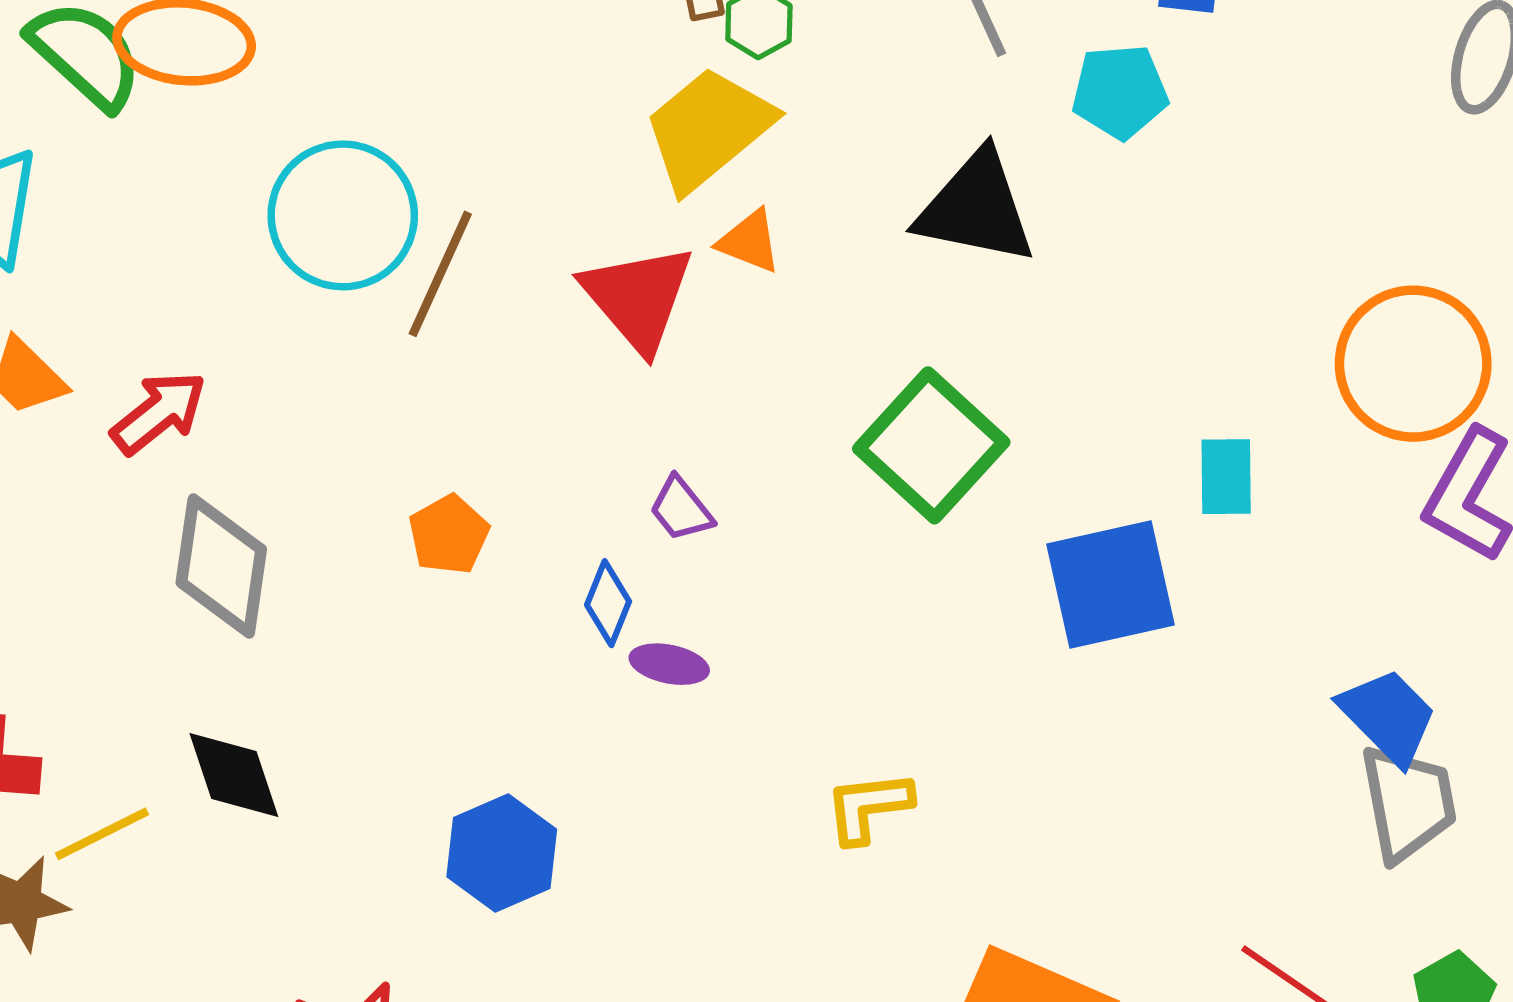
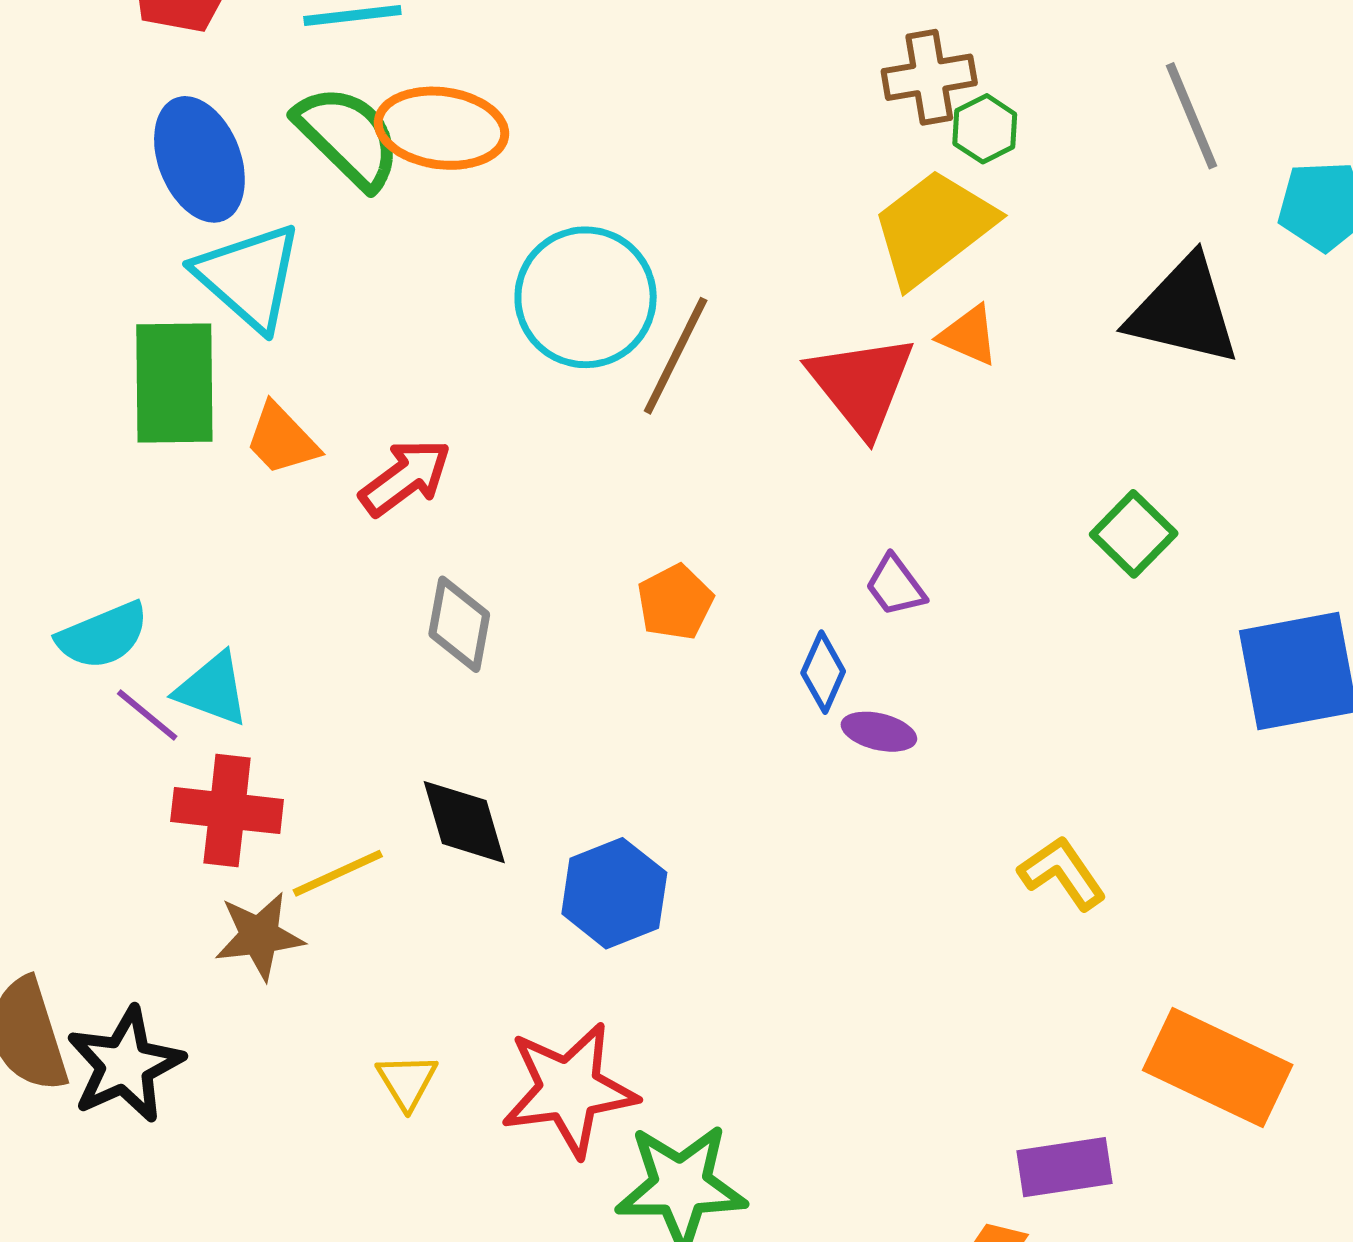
green square: (931, 445) -> (1134, 534), size x0.6
gray diamond: (221, 566) -> (459, 624), size x0.7
yellow L-shape: (868, 807) -> (1062, 873), turned 60
blue hexagon: (502, 853) -> (614, 893), moved

